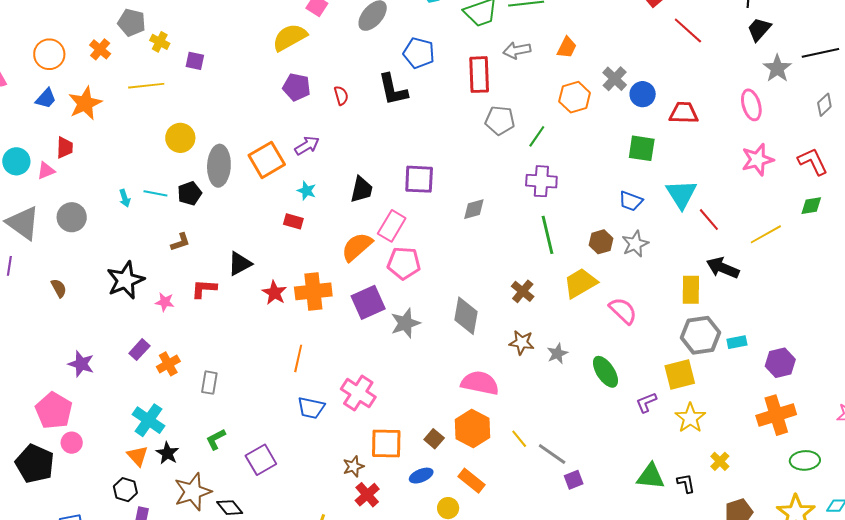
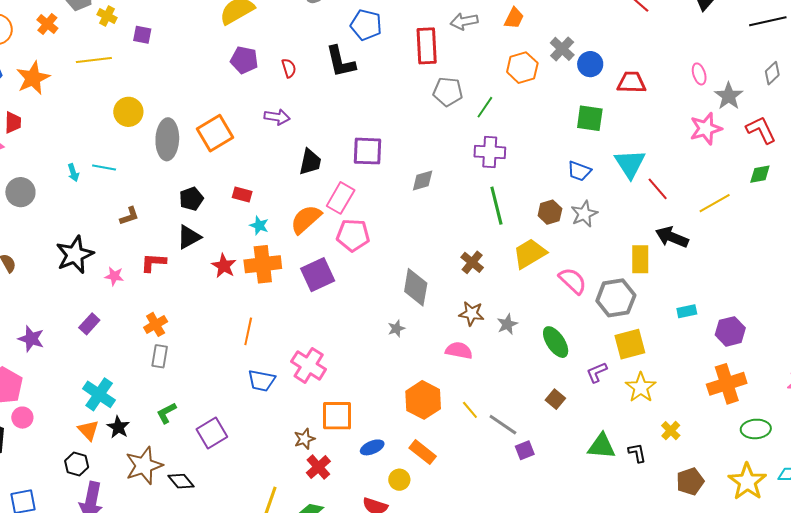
gray star: (777, 68) -> (729, 96), moved
pink ellipse: (751, 105) -> (699, 74), size x0.7
purple arrow: (307, 146) -> (277, 117), moved, turned 40
cyan star: (307, 191) -> (259, 225), moved
black pentagon: (190, 193) -> (191, 199), moved
gray star: (405, 323) -> (396, 329), moved, size x0.6
gray hexagon: (701, 335) -> (616, 298), moved
orange cross: (168, 364) -> (156, 324), moved
pink semicircle: (480, 383) -> (459, 350), moved, size x0.7
brown square: (434, 439) -> (555, 399), moved

